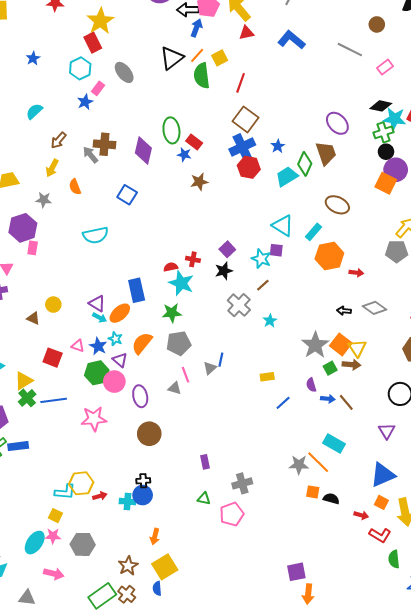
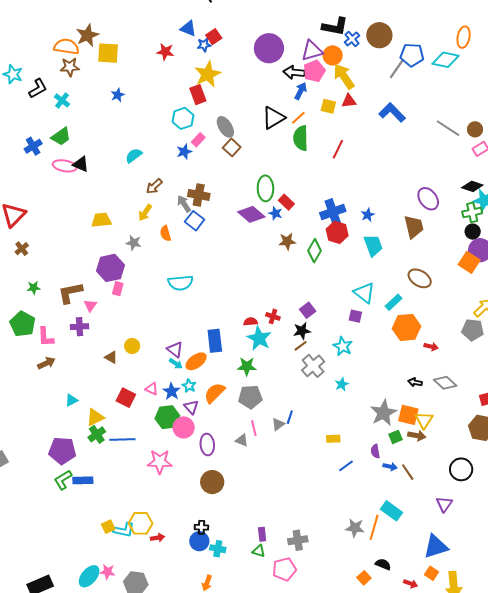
brown circle: (377, 24) -> (475, 129), moved
blue star: (33, 58) -> (118, 95), moved
yellow square: (220, 58) -> (328, 106), moved, turned 35
brown square: (246, 119) -> (232, 147), moved, size x0.7
purple diamond: (143, 150) -> (251, 214), moved, turned -68
green diamond: (305, 164) -> (315, 251), moved
cyan trapezoid: (287, 177) -> (373, 245), turned 95
blue square: (127, 195) -> (195, 221), moved
cyan star: (261, 259) -> (343, 346), moved
brown line: (263, 285) -> (301, 346), moved
orange square: (341, 344) -> (408, 415), turned -30
purple rectangle: (205, 462) -> (262, 534), moved
orange line: (318, 462) -> (374, 527), turned 55
orange square: (313, 492) -> (364, 578), moved, turned 32
cyan cross: (127, 502) -> (218, 549), moved
yellow square: (55, 516) -> (108, 527), moved, turned 32

